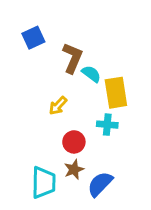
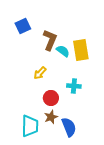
yellow rectangle: (116, 93) -> (81, 50), moved
blue semicircle: (100, 184) -> (69, 127), turned 114

